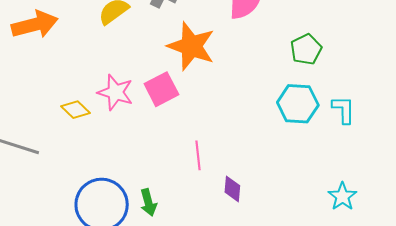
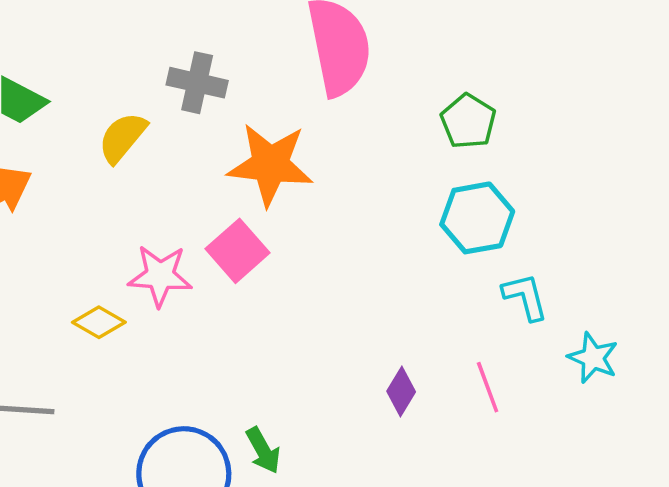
cyan L-shape: (343, 110) -> (525, 297), moved
pink line: (198, 155) -> (488, 387), moved
purple diamond: (232, 189) -> (401, 392), turned 40

